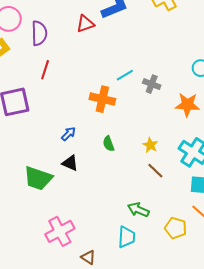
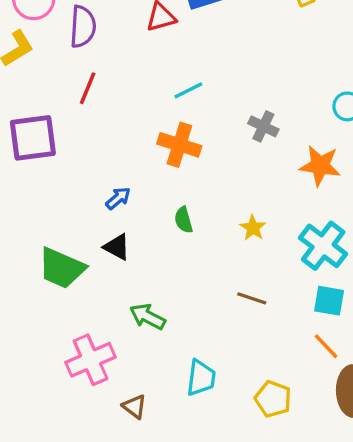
cyan line: (125, 75) -> (188, 90), moved
brown line: (155, 171) -> (252, 298), moved, turned -30
green arrow: (138, 210) -> (148, 317), moved
yellow pentagon: (176, 228) -> (273, 399), moved

